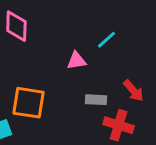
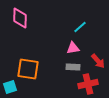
pink triangle: (76, 61) -> (73, 48), moved
red cross: (119, 125) -> (88, 84), turned -30

